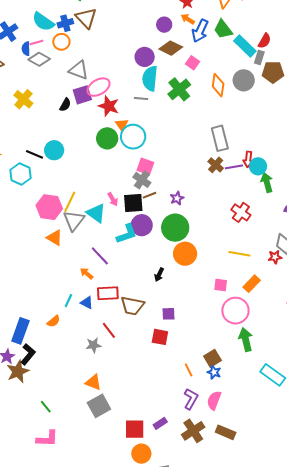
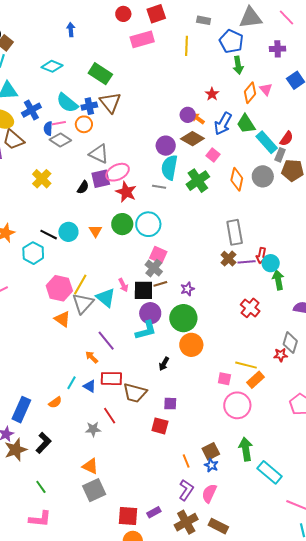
orange arrow: (188, 19) -> (198, 119), moved
orange triangle: (122, 125) -> (95, 231), moved
cyan L-shape: (127, 234) -> (146, 330), moved
yellow line: (239, 254) -> (246, 365), moved
green arrow: (246, 340) -> (246, 449), moved
black L-shape: (28, 354) -> (43, 443), moved

